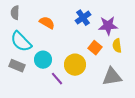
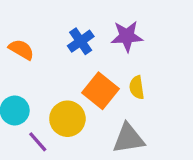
purple star: (108, 26) -> (127, 36), moved
orange square: (95, 48) -> (100, 91), size x1.5

